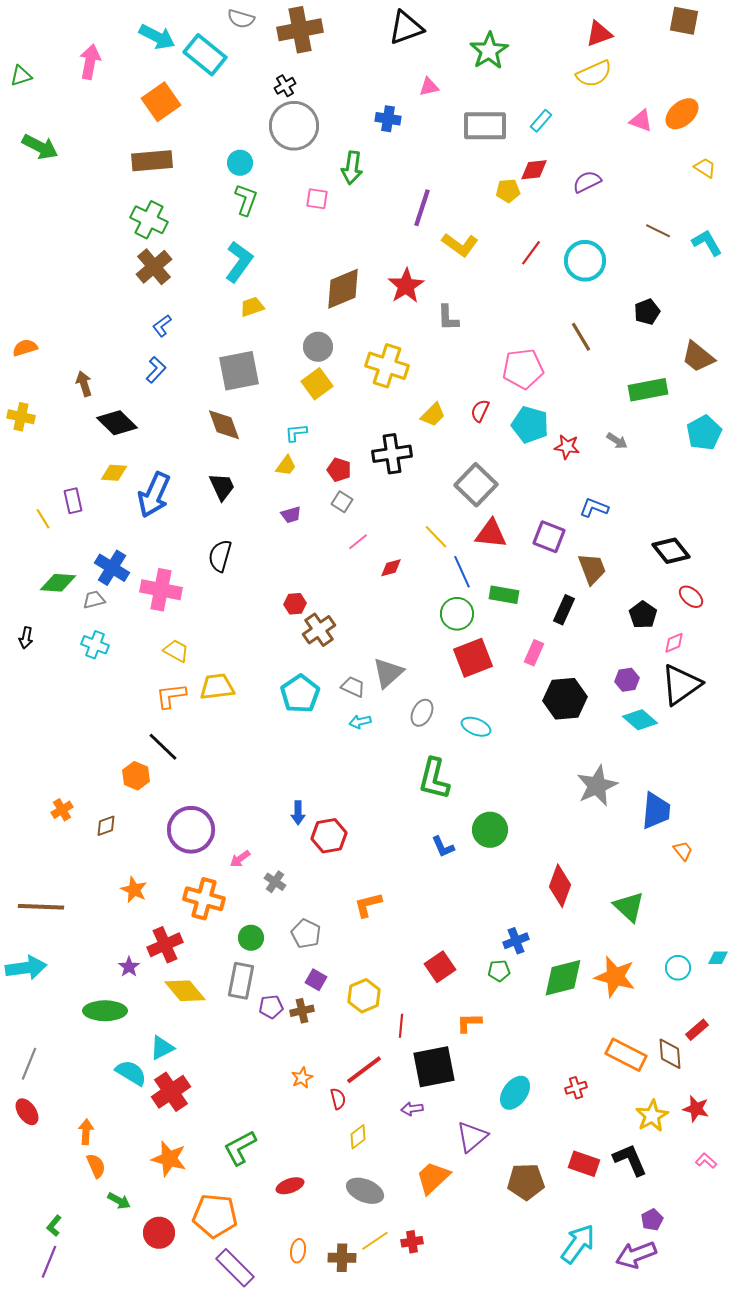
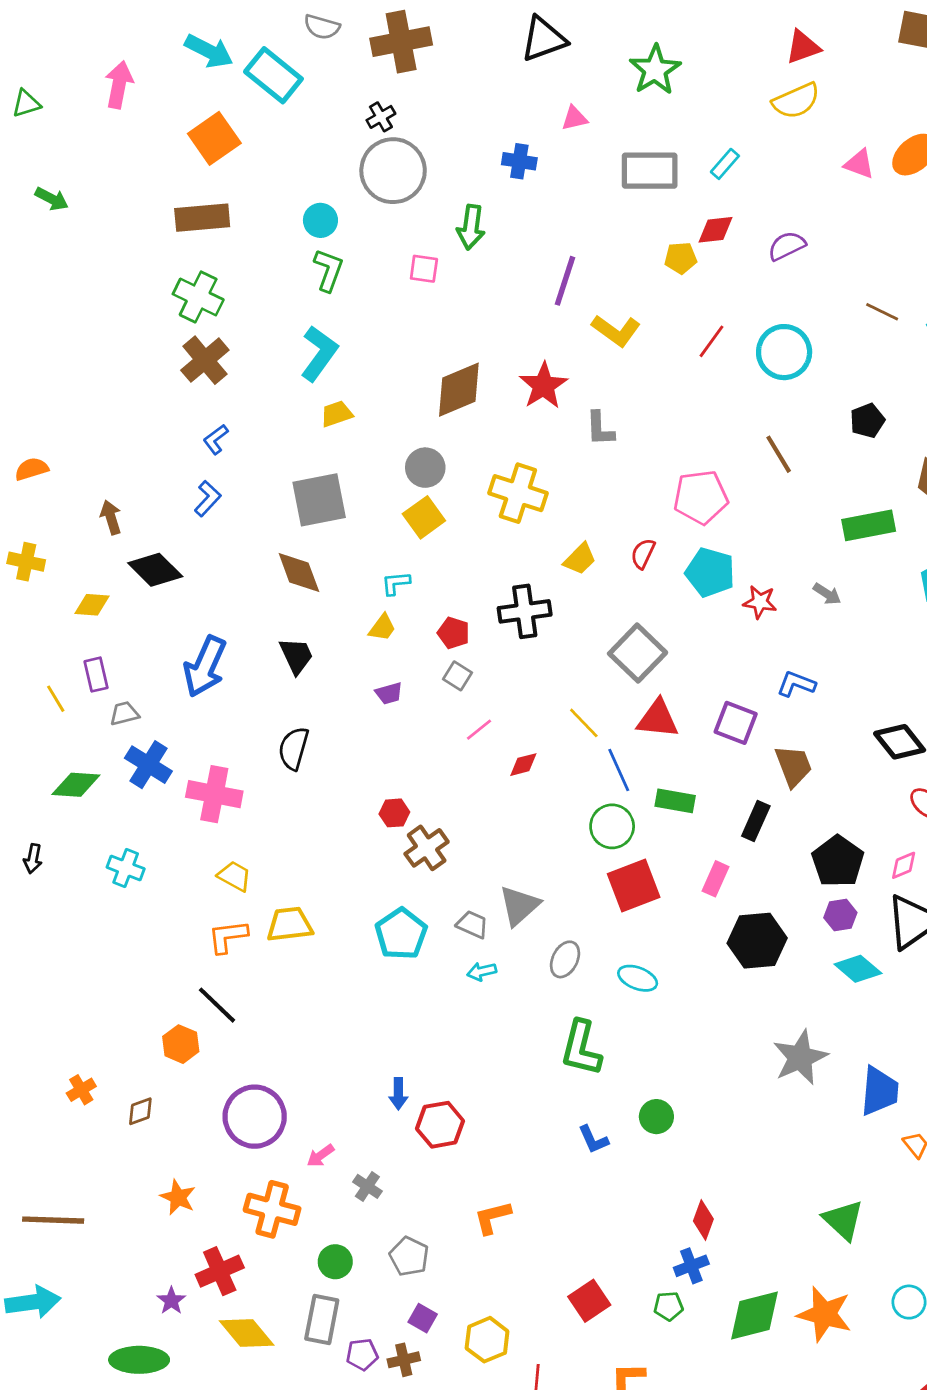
green arrow: (40, 147) -> (52, 199), size x0.7
yellow diamond: (114, 473) -> (92, 605), moved
gray trapezoid: (94, 600) -> (124, 714), moved
black pentagon: (643, 615) -> (838, 861), moved, size x1.4
green circle: (490, 830) -> (656, 1117), size x0.7
red diamond: (560, 886) -> (703, 1220), moved, size x0.7

